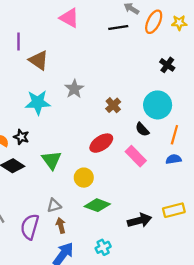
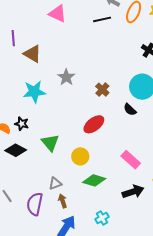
pink rectangle: (136, 156) -> (131, 160), moved

